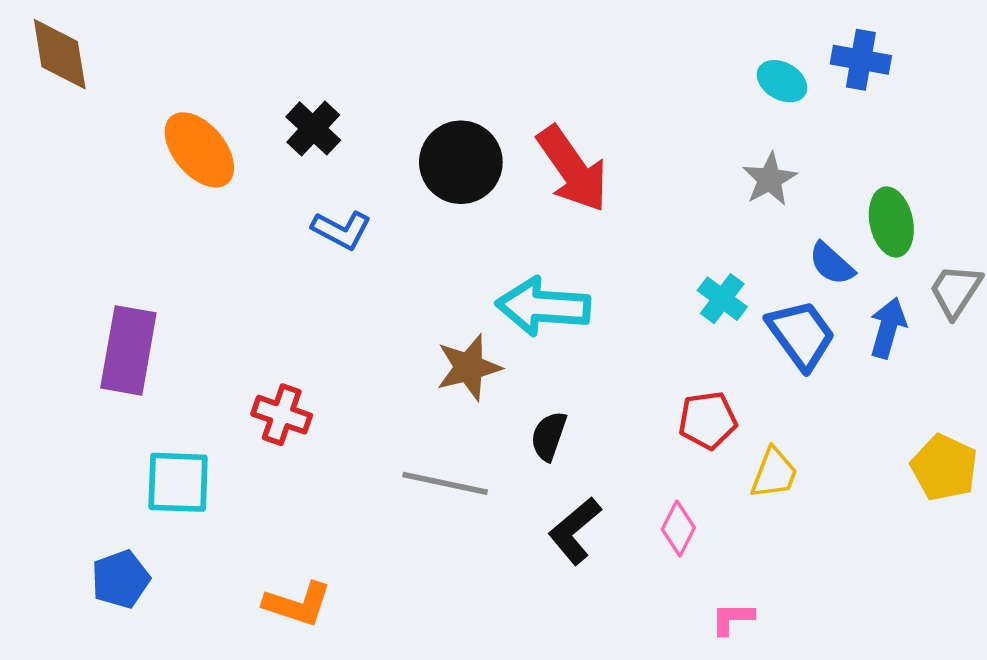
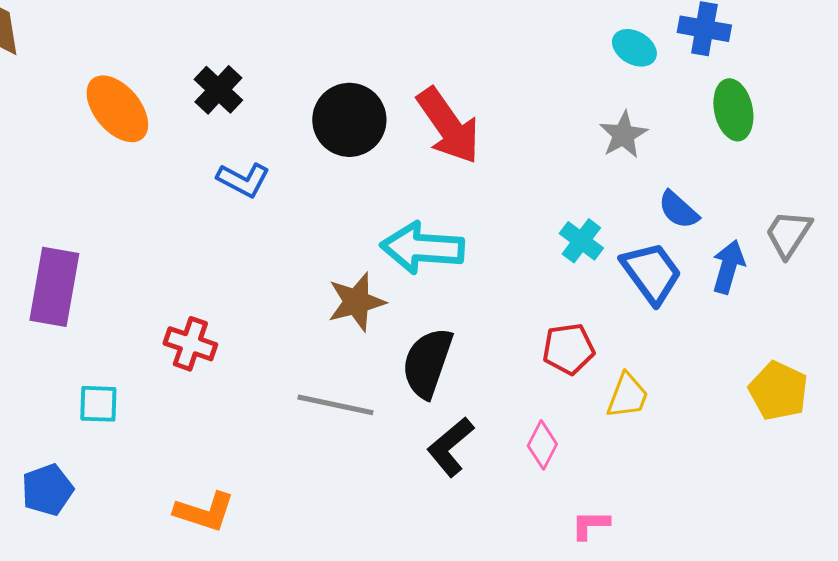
green ellipse: (891, 222) -> (733, 110), moved
black semicircle: (549, 436) -> (427, 363), size x1.6
cyan square: (178, 482) -> (98, 404), size x0.7

